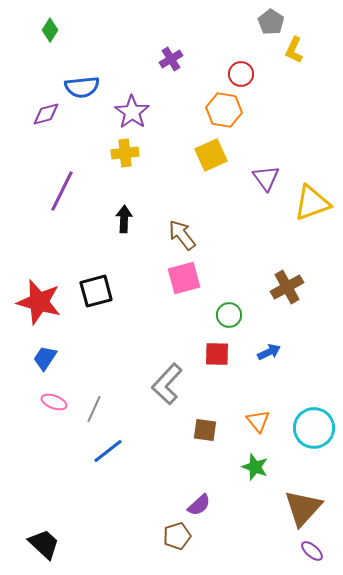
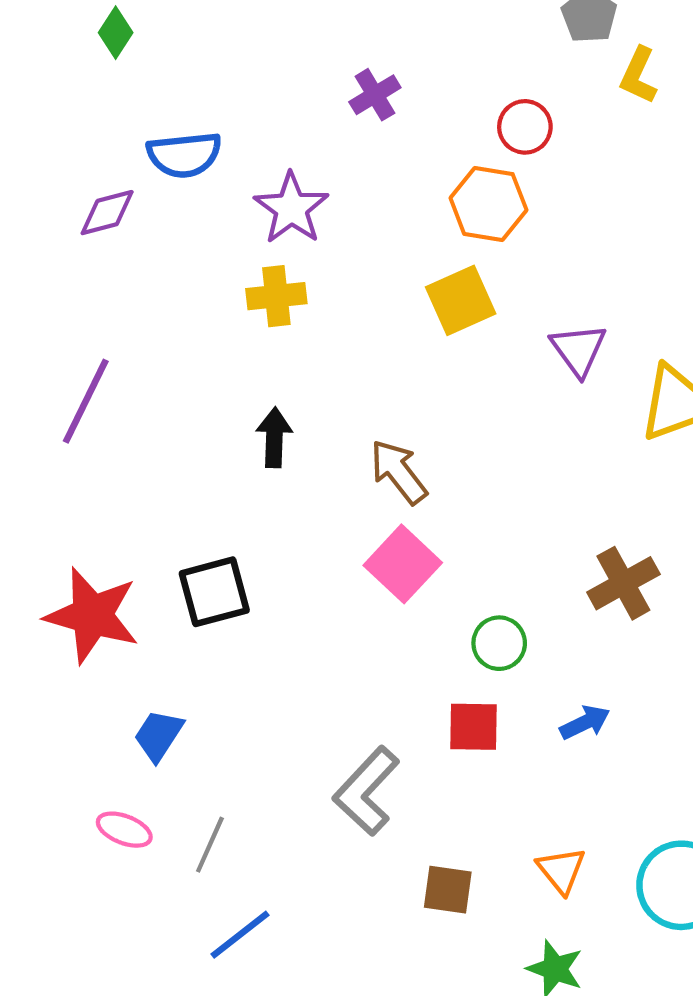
purple line: (62, 191) -> (86, 401), moved
pink square: (184, 278) -> (403, 564), turned -32
blue trapezoid: (45, 358) -> (159, 735), moved

